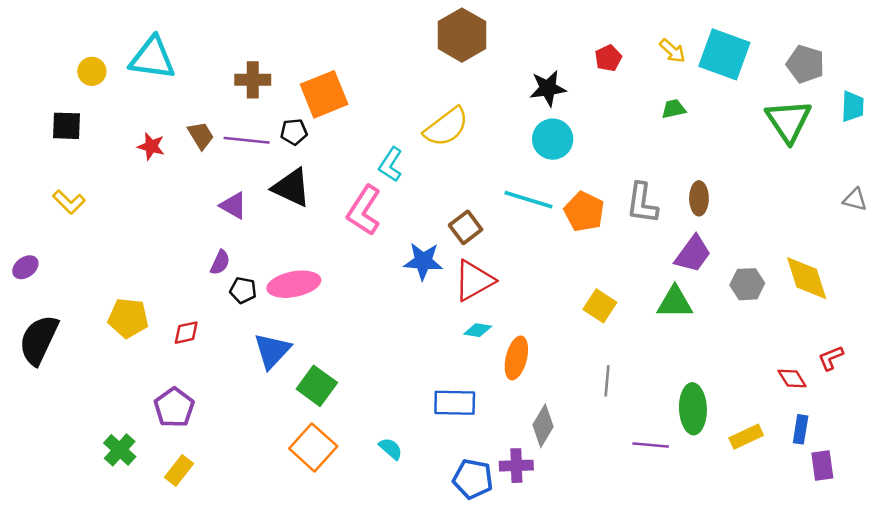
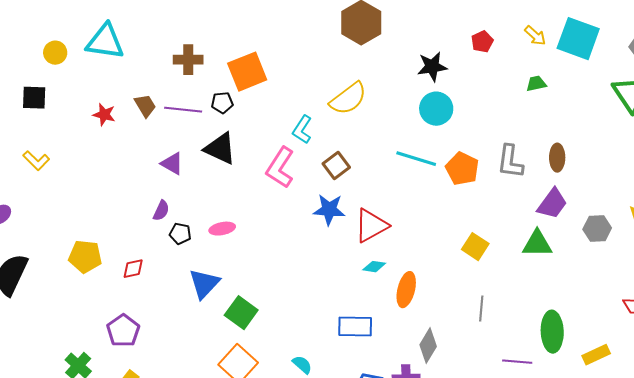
brown square: (466, 227) -> (336, 166), moved
pink ellipse: (294, 284) -> (222, 229), size x0.6

